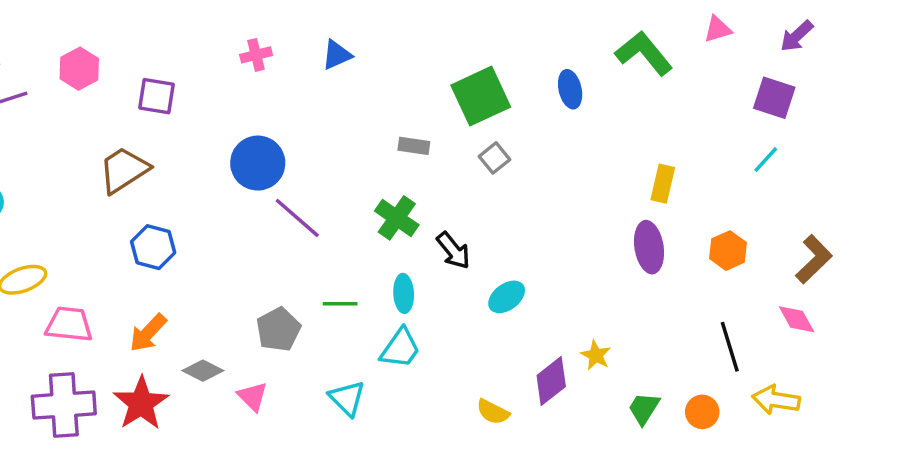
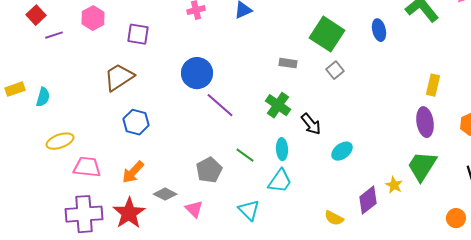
green square: (481, 96) -> (327, 34), turned -32
green line: (340, 304) -> (245, 155), turned 36
green trapezoid: (644, 408) -> (422, 166), moved, size x1.6

